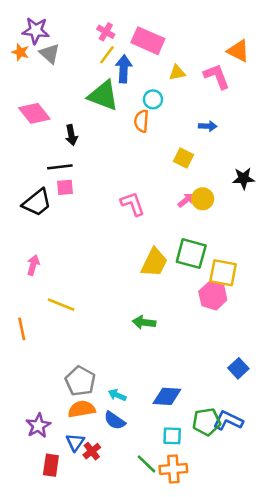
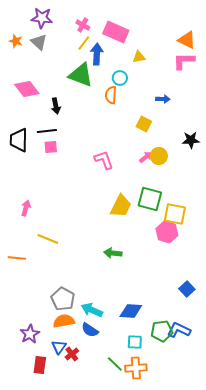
purple star: (36, 31) -> (42, 18), moved
pink L-shape: (217, 76) -> (184, 61), moved, turned -70
black trapezoid: (37, 203) -> (19, 140), moved, turned 130
orange line: (22, 329) -> (17, 258), turned -72
cyan arrow: (117, 395) -> (92, 310), size x1.5

